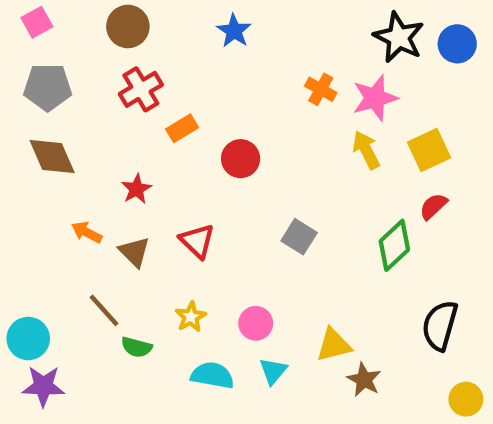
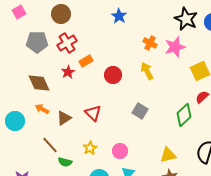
blue star: (234, 31) -> (119, 16), moved
gray pentagon: (48, 87) -> (37, 42), moved
yellow arrow: (366, 150) -> (147, 71), moved
brown diamond: (52, 156) -> (39, 83), moved
red star: (137, 189) -> (68, 72), moved
brown triangle: (134, 252) -> (64, 118), turned 42
cyan circle: (28, 338) -> (15, 121), moved
yellow triangle: (334, 345) -> (168, 155), moved

